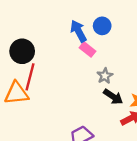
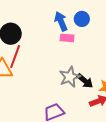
pink rectangle: (87, 49) -> (67, 38), turned -40
gray star: (105, 76) -> (70, 77), moved, size x1.5

